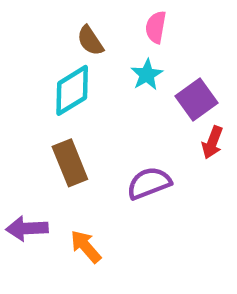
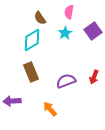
purple square: (197, 100) -> (93, 31), moved
red arrow: (212, 142) -> (94, 77), moved
orange arrow: (86, 247) -> (50, 109), moved

